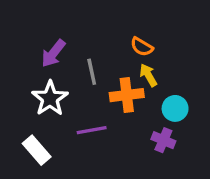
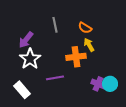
purple arrow: (53, 53) -> (26, 40), moved
gray line: (92, 72) -> (55, 25), moved
cyan circle: (175, 108) -> (110, 84), moved

